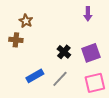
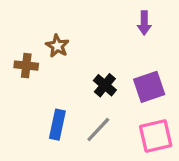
brown star: (26, 21) -> (57, 46), moved
blue rectangle: (35, 76) -> (57, 125), turned -48

